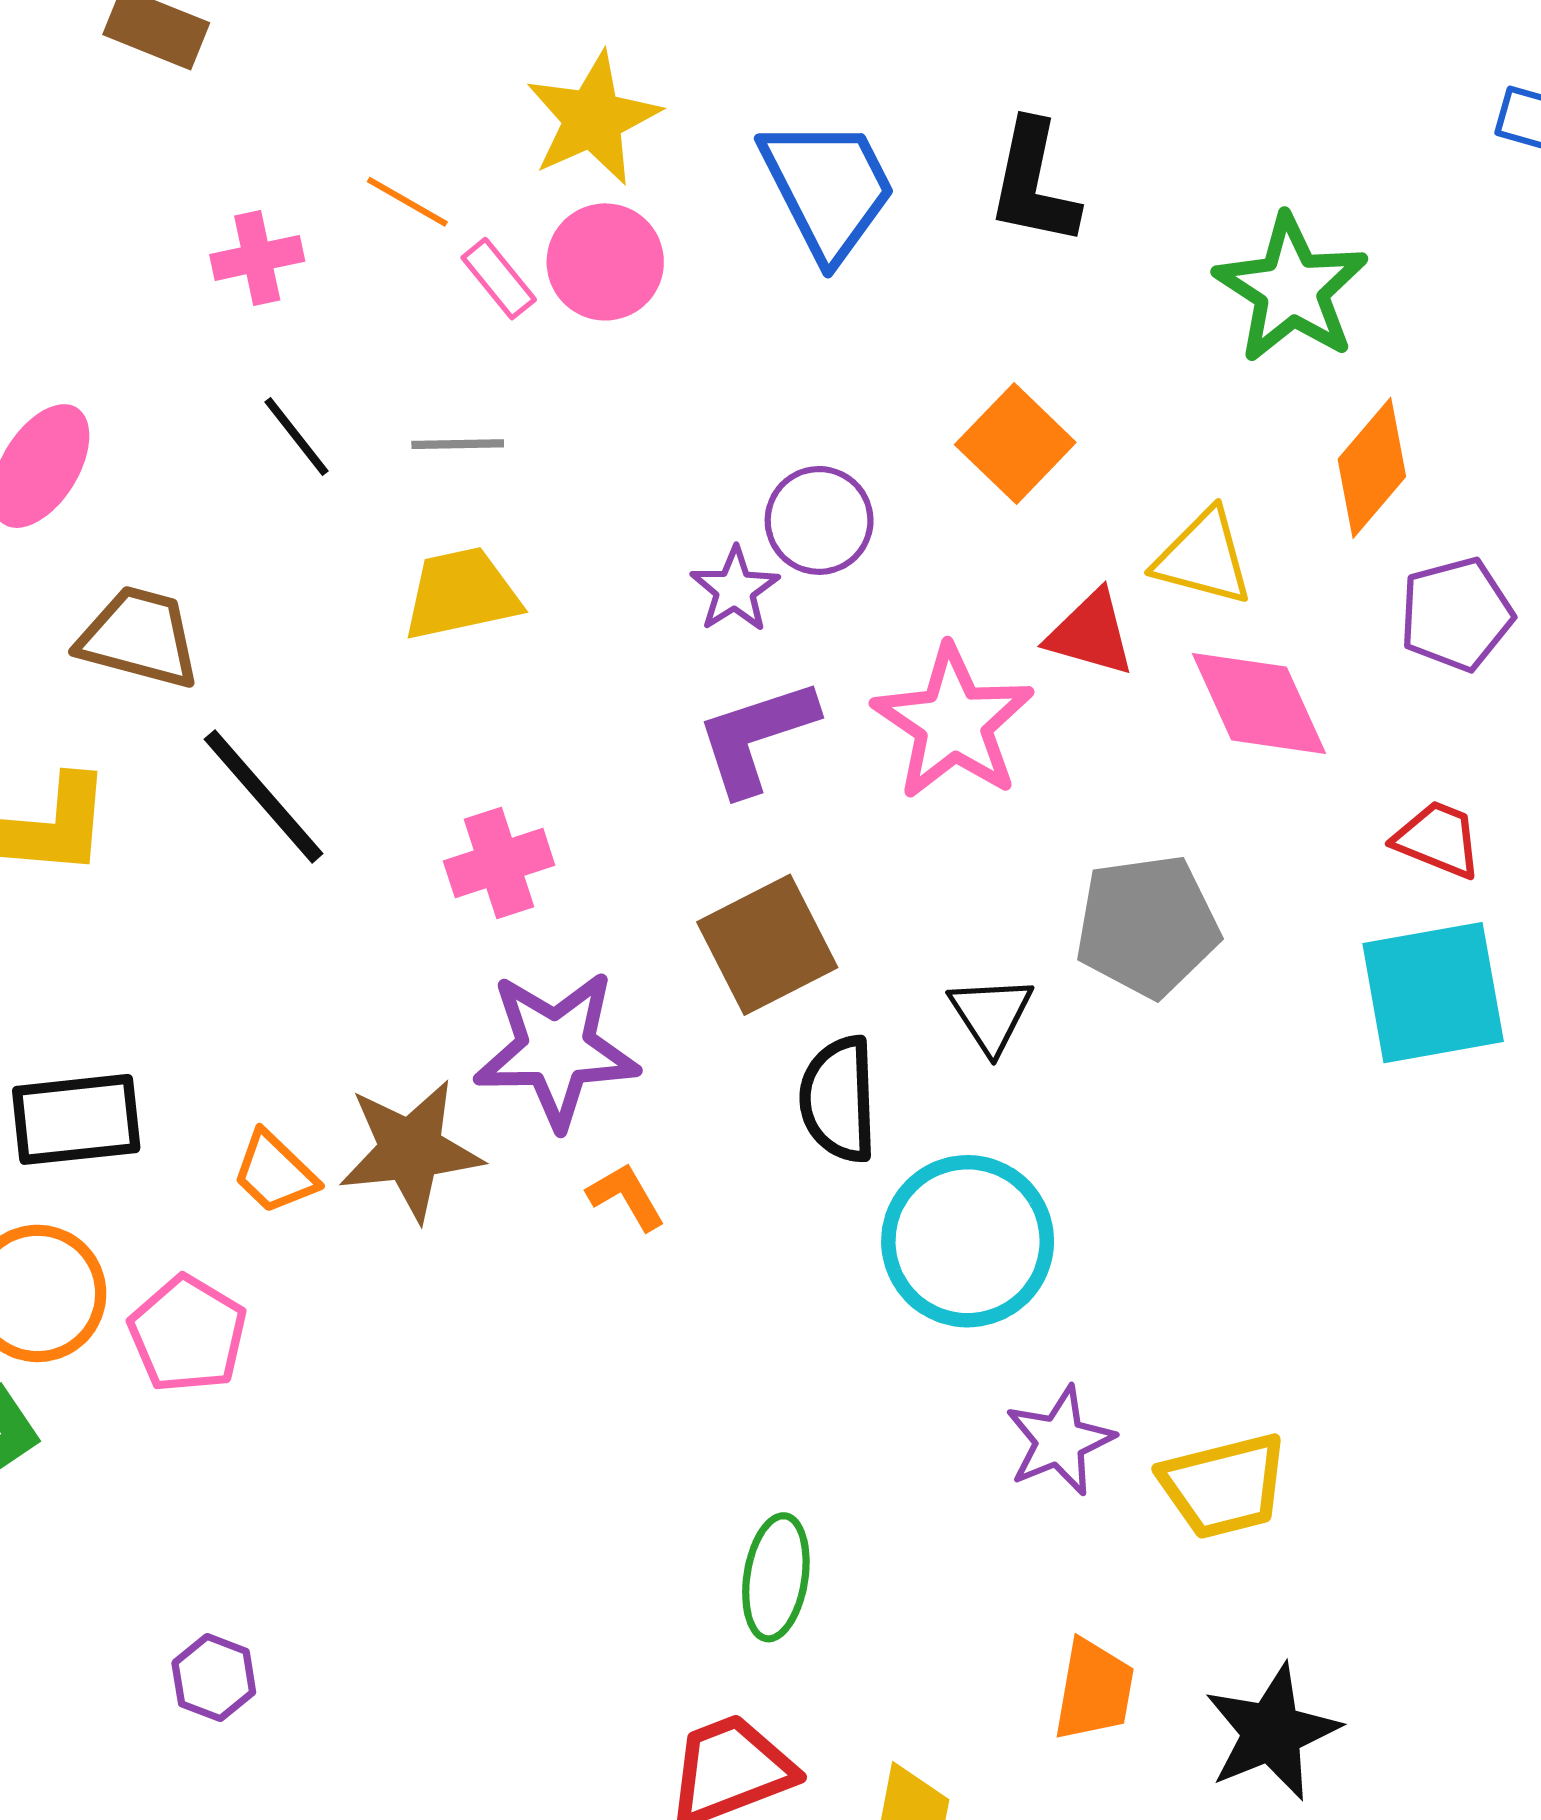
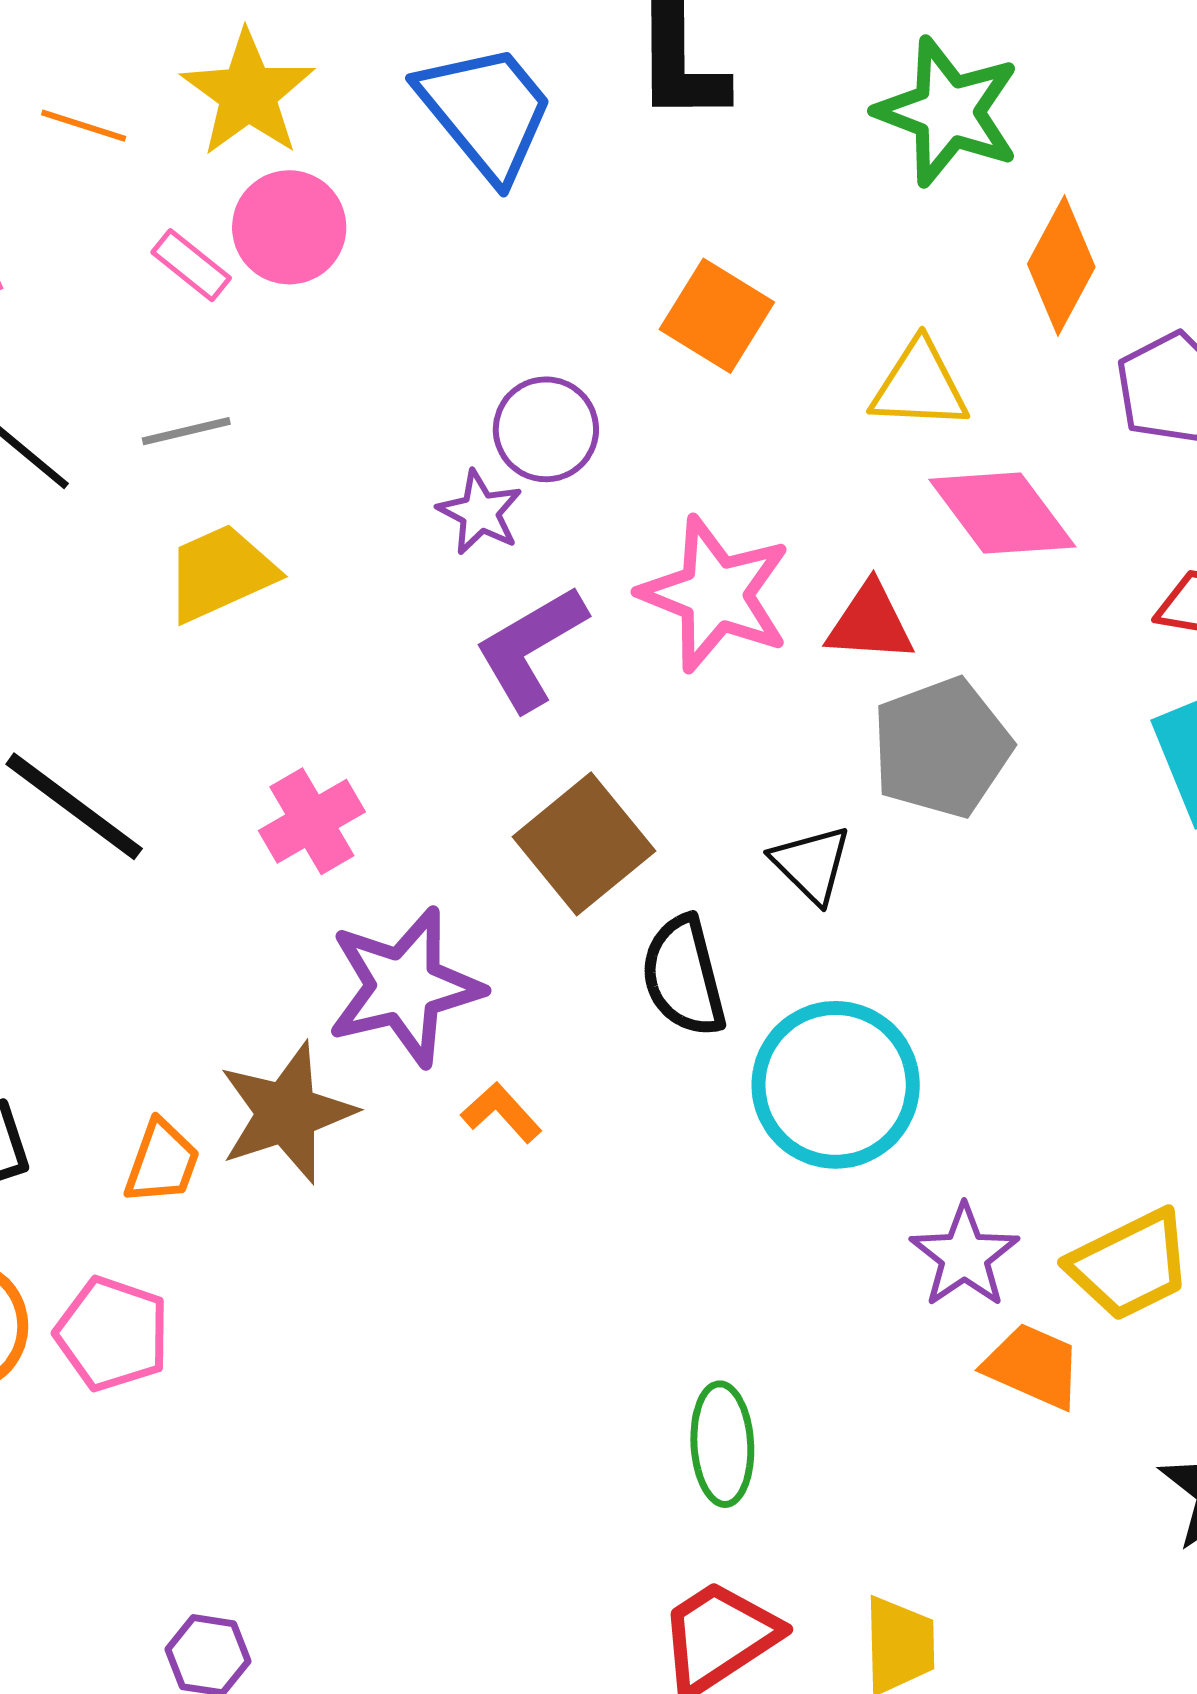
orange line: (407, 202) -> (84, 126), moved
red triangle: (1091, 633) -> (870, 623), moved
orange trapezoid: (275, 1173) -> (162, 1162), turned -102
orange trapezoid: (1094, 1690) -> (1033, 1366), moved, turned -64

